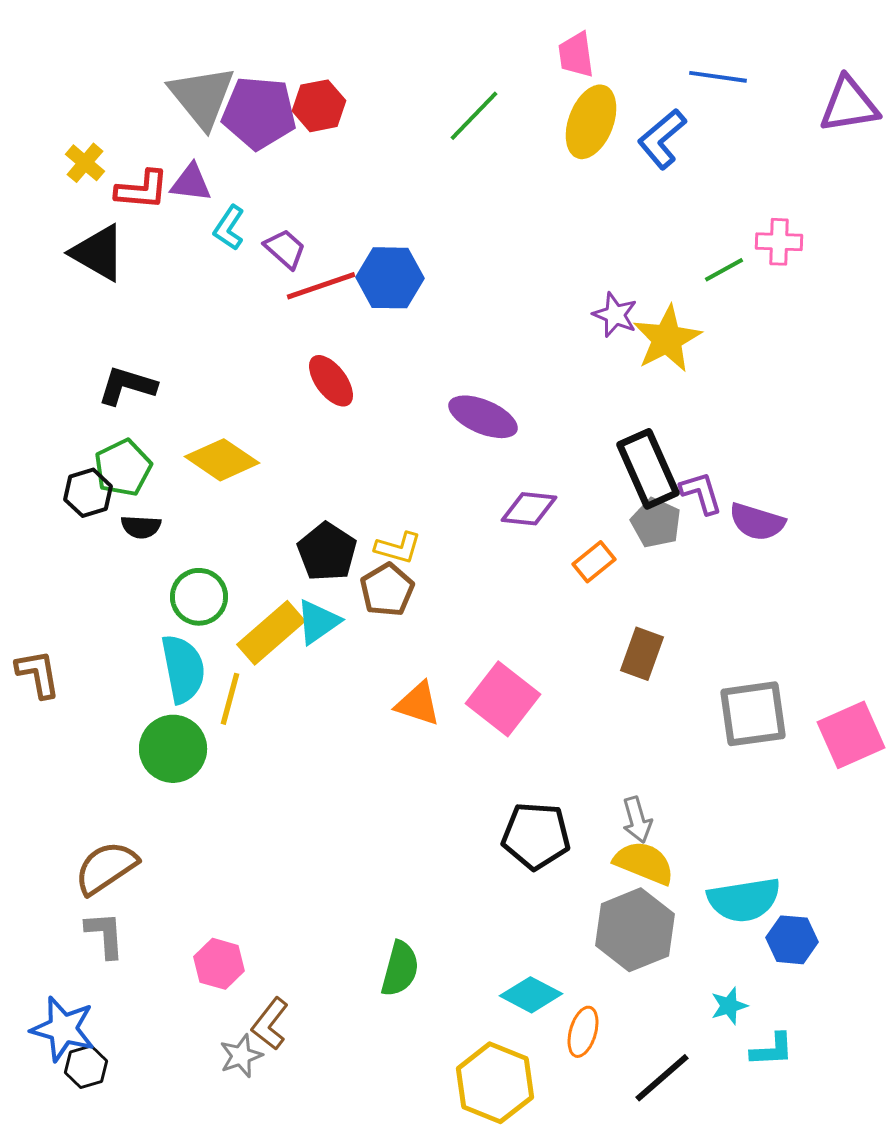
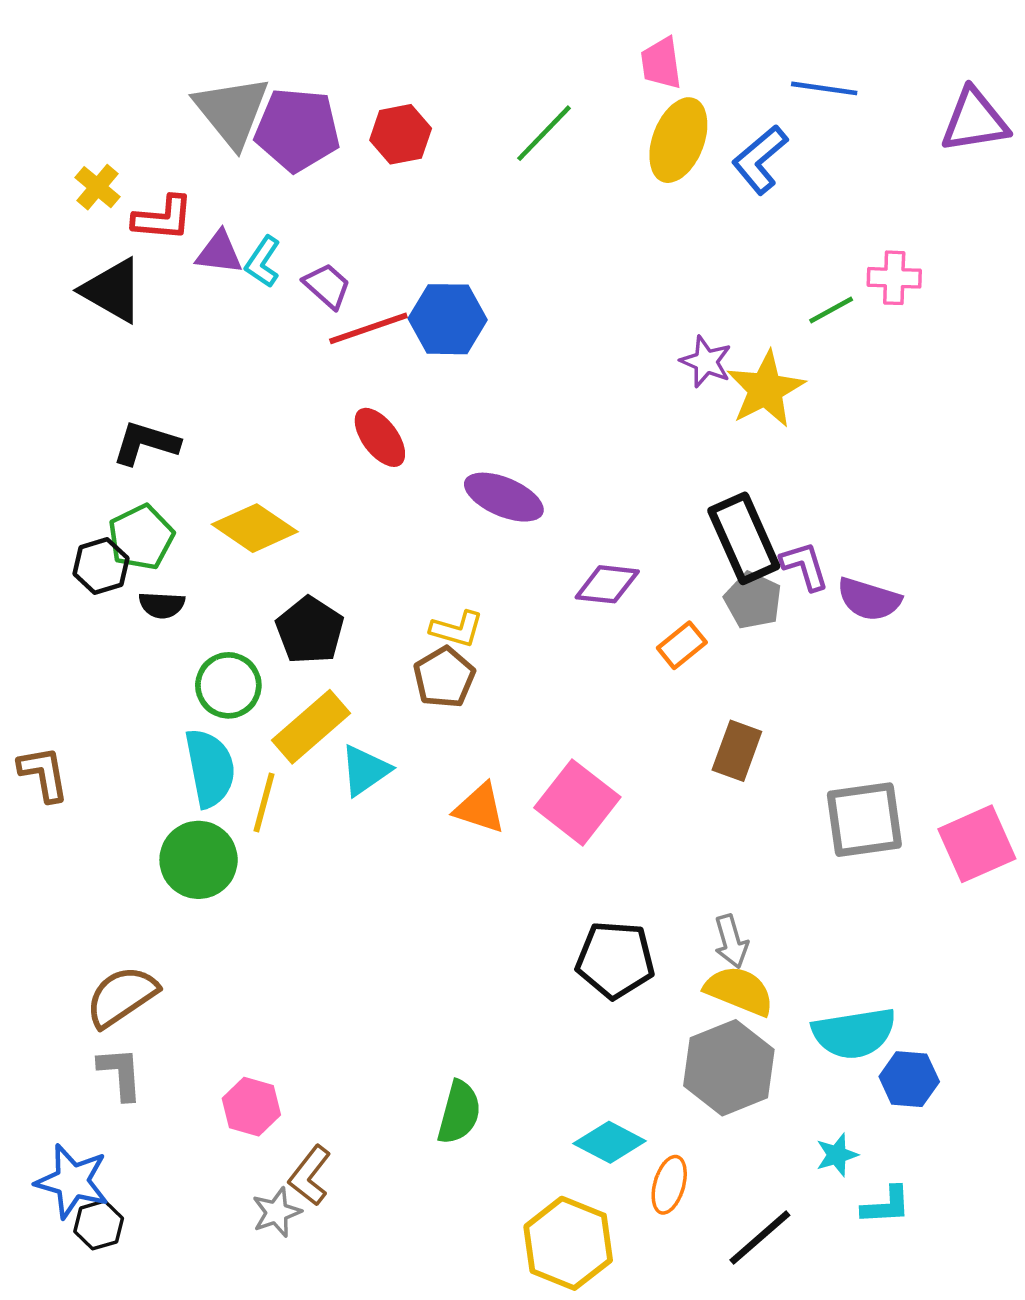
red hexagon: (319, 106) -> (401, 134), moved
purple triangle: (191, 183) -> (219, 253), moved
purple ellipse: (483, 417) -> (504, 497), moved
black pentagon: (327, 552) -> (310, 630), moved
cyan triangle: (318, 622) -> (365, 770), moved

